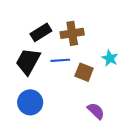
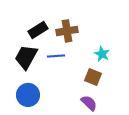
brown square: (84, 72) -> (93, 77), moved

